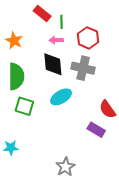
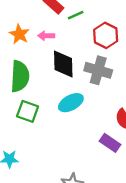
green line: (61, 22) -> (76, 15), turned 64
pink arrow: (56, 40) -> (46, 36), moved

